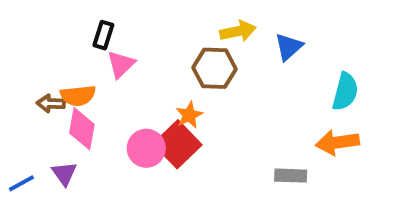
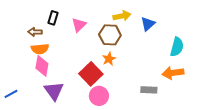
pink triangle: (121, 64) -> (79, 25), moved
brown arrow: (51, 103) -> (35, 32), moved
orange star: (189, 115) -> (109, 59), moved
pink circle: (146, 148) -> (99, 96), moved
purple triangle: (64, 174) -> (54, 91), moved, size x1.5

